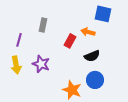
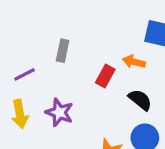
purple line: (19, 40) -> (25, 74), turned 48
black semicircle: (92, 56) -> (140, 100), turned -119

